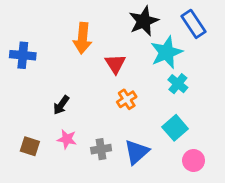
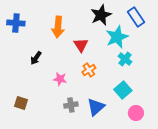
blue cross: (23, 55) -> (16, 23), moved
black arrow: (61, 105) -> (36, 58), moved
pink star: (67, 139) -> (60, 79), moved

